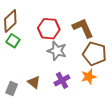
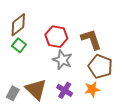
purple cross: (62, 80) -> (65, 90), turned -35
brown triangle: (34, 82) -> (36, 89), size x1.6

